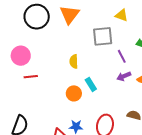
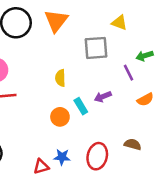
purple line: (122, 56) -> (129, 73), moved
purple arrow: (124, 76) -> (103, 97), moved

